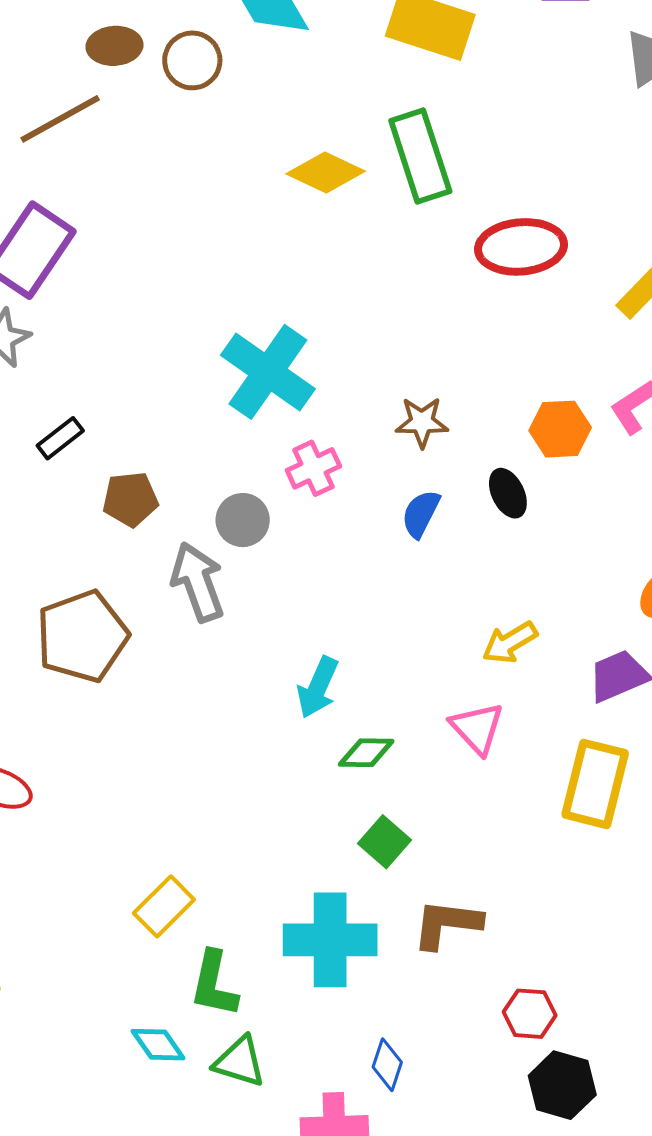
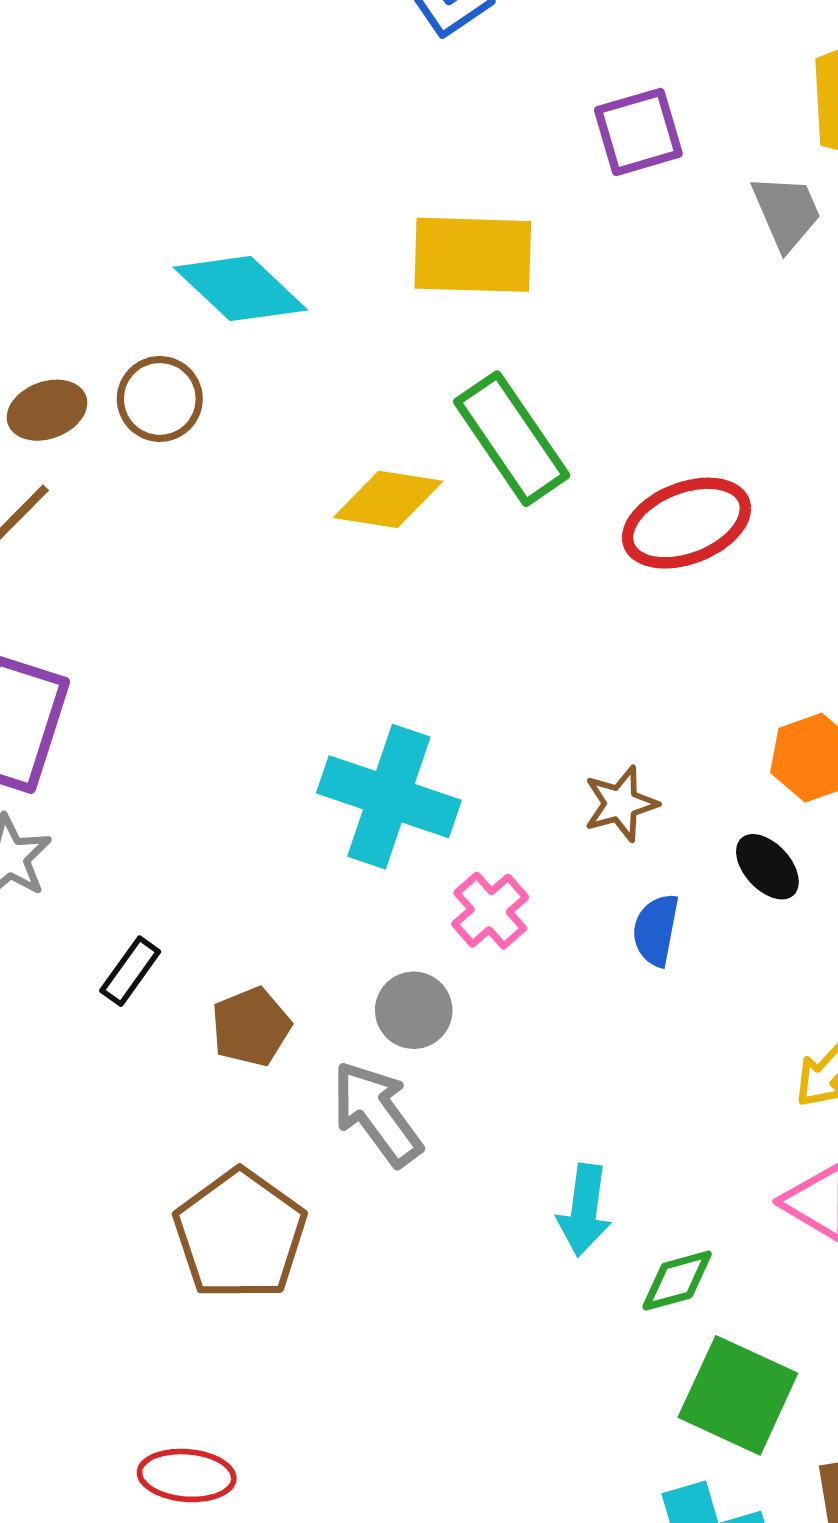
green square: (384, 842) -> (738, 1395), size x1.6

